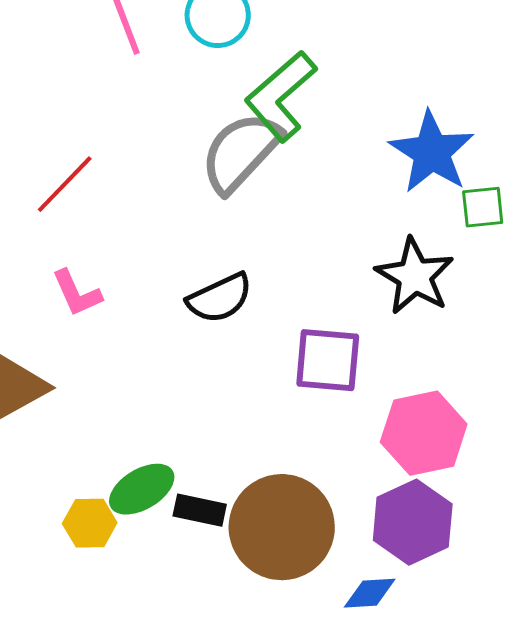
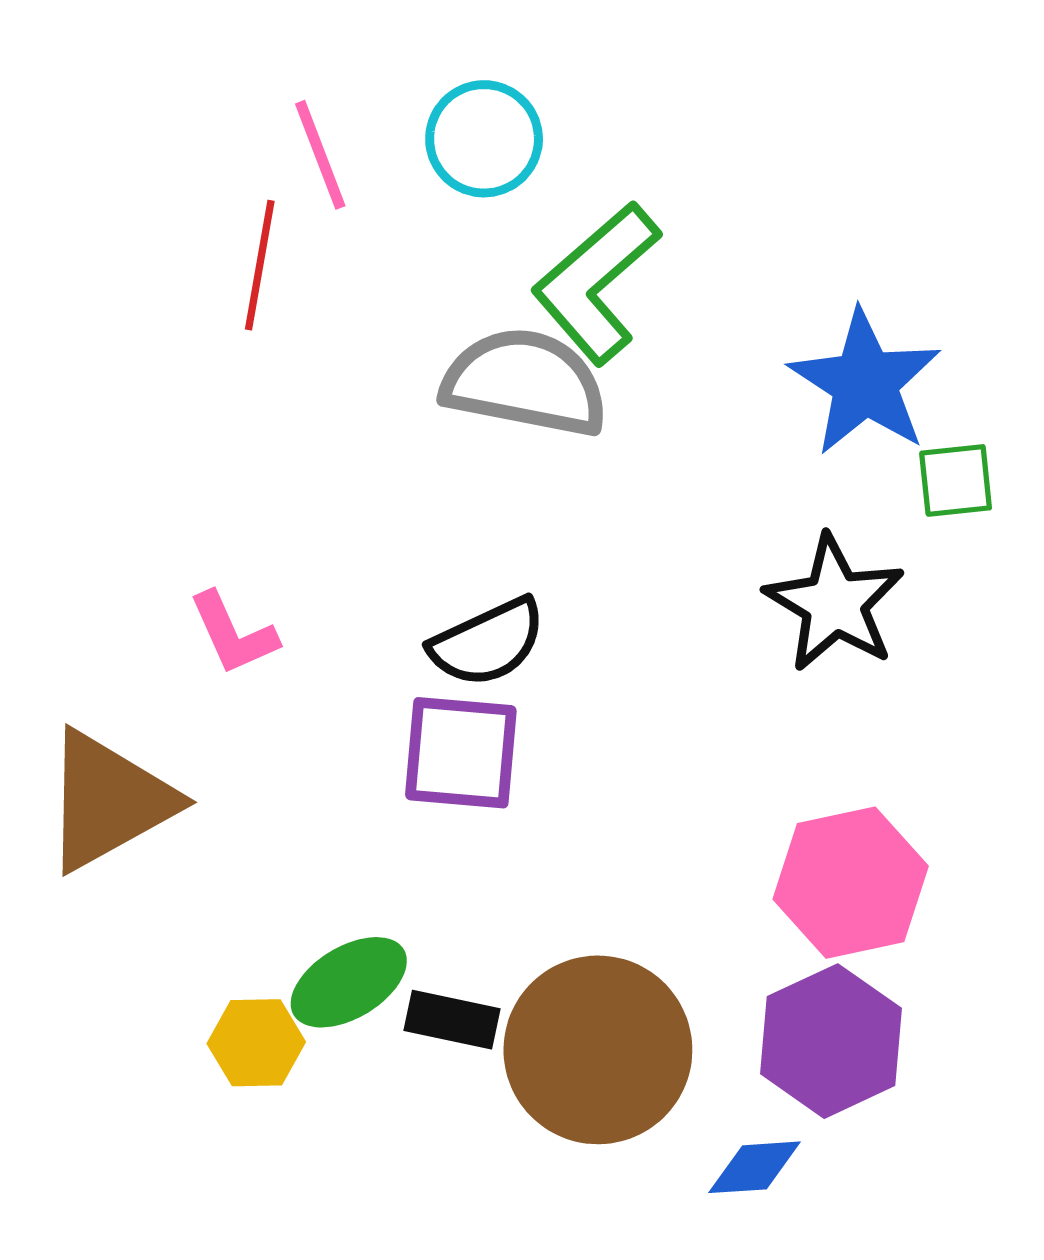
gray semicircle: (241, 152) -> (525, 383), turned 58
red line: (65, 184) -> (260, 265), moved, turned -34
purple square: (328, 360) -> (461, 753), moved

